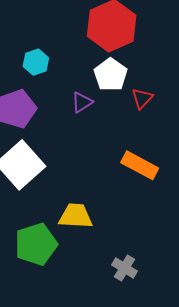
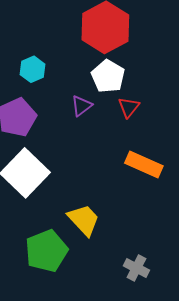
red triangle: (142, 98) -> (129, 107), moved
yellow trapezoid: (76, 216) -> (84, 220), turned 48

